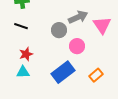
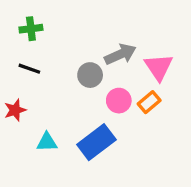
red star: (26, 54) -> (15, 110), moved
cyan triangle: (23, 72) -> (47, 142), moved
orange rectangle: (96, 75) -> (149, 102), moved

